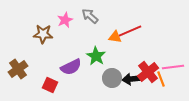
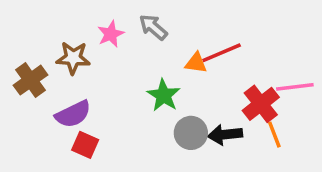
purple semicircle: (71, 67) -> (73, 114), moved
pink line: (173, 67) -> (295, 87), moved
brown cross: (18, 69) -> (31, 80), moved
red cross: (148, 72) -> (261, 104), moved

